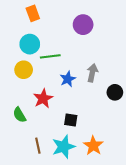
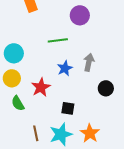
cyan circle: (30, 44) -> (14, 53), moved
green line: (50, 56) -> (58, 40), moved
yellow circle: (24, 70) -> (12, 78), moved
black circle: (115, 92) -> (106, 88), moved

